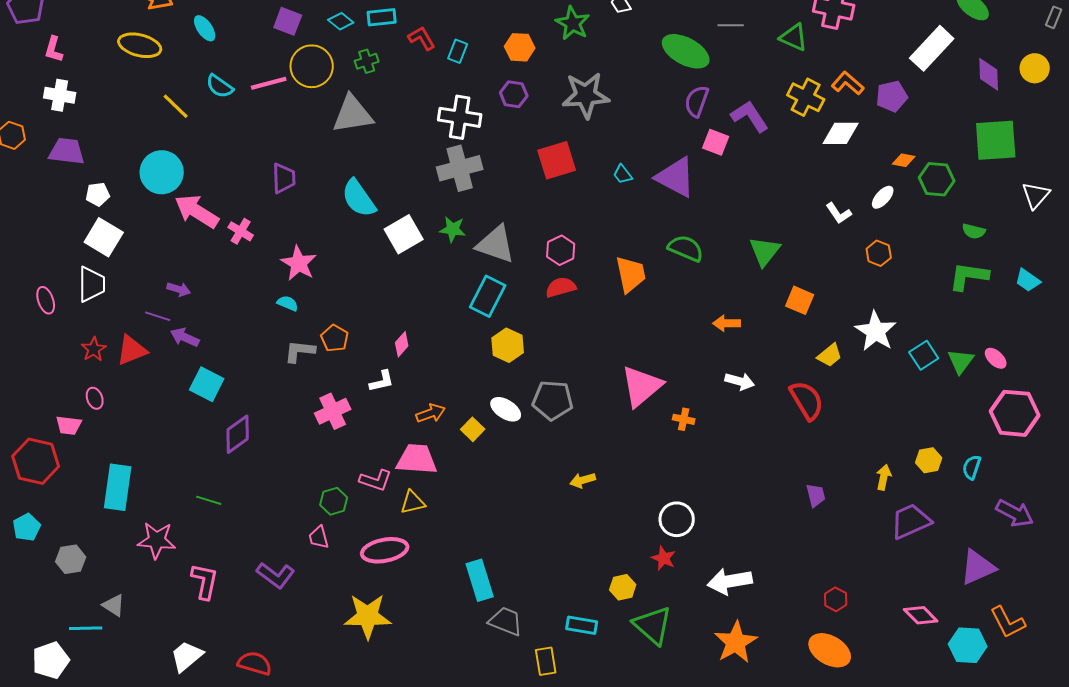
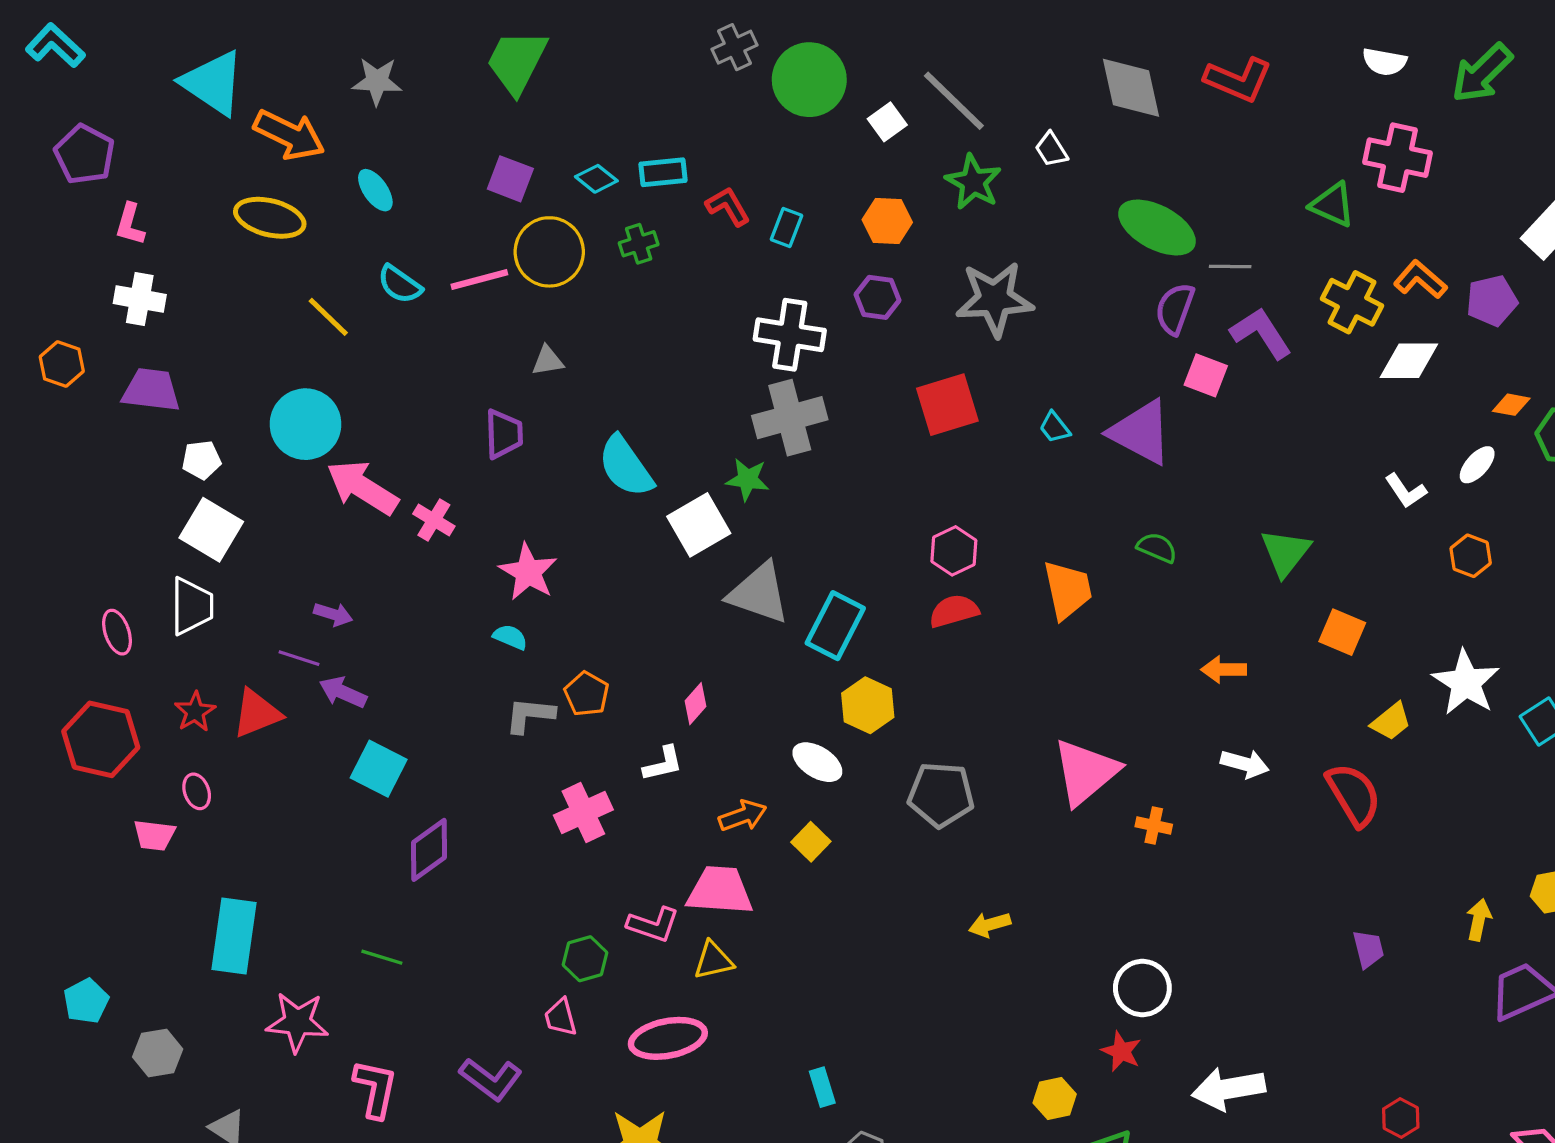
gray line: (731, 25) -> (1230, 267), moved
gray triangle: (353, 114) -> (548, 361), moved, size x0.5
green star: (453, 229) -> (748, 479), moved
gray triangle: (496, 244) -> (759, 593), moved
green semicircle: (686, 248) -> (1157, 548), size x0.7
white ellipse: (506, 409) -> (817, 762), moved
red hexagon: (36, 461) -> (101, 739), moved
cyan rectangle: (480, 580) -> (822, 1087), size x0.6

